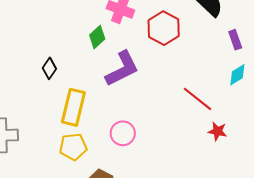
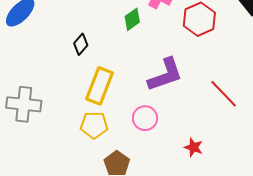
purple L-shape: (122, 69) -> (165, 75), moved
red star: (217, 131) -> (194, 147), moved

